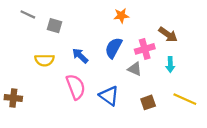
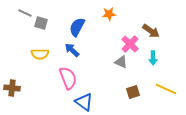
gray square: (55, 26) -> (41, 23), moved
blue semicircle: (114, 48) -> (77, 27), moved
pink cross: (145, 49) -> (130, 44), turned -30
blue triangle: (109, 96) -> (84, 102), moved

